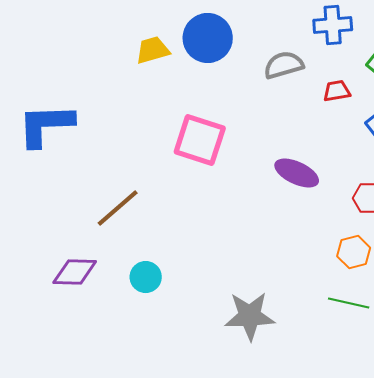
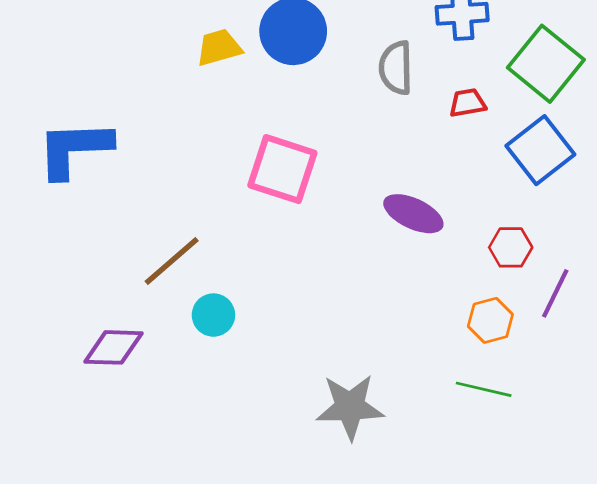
gray semicircle: (284, 65) -> (396, 68), turned -75
cyan circle: (146, 277) -> (213, 315), moved

